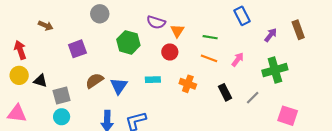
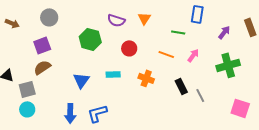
gray circle: (100, 14) -> (49, 17), moved
blue rectangle: (242, 16) -> (197, 14), turned 36
orange triangle: (177, 31) -> (144, 18), moved
green line: (210, 37) -> (178, 32), moved
brown semicircle: (94, 81) -> (42, 67), moved
gray line: (253, 98) -> (200, 95), moved, turned -72

